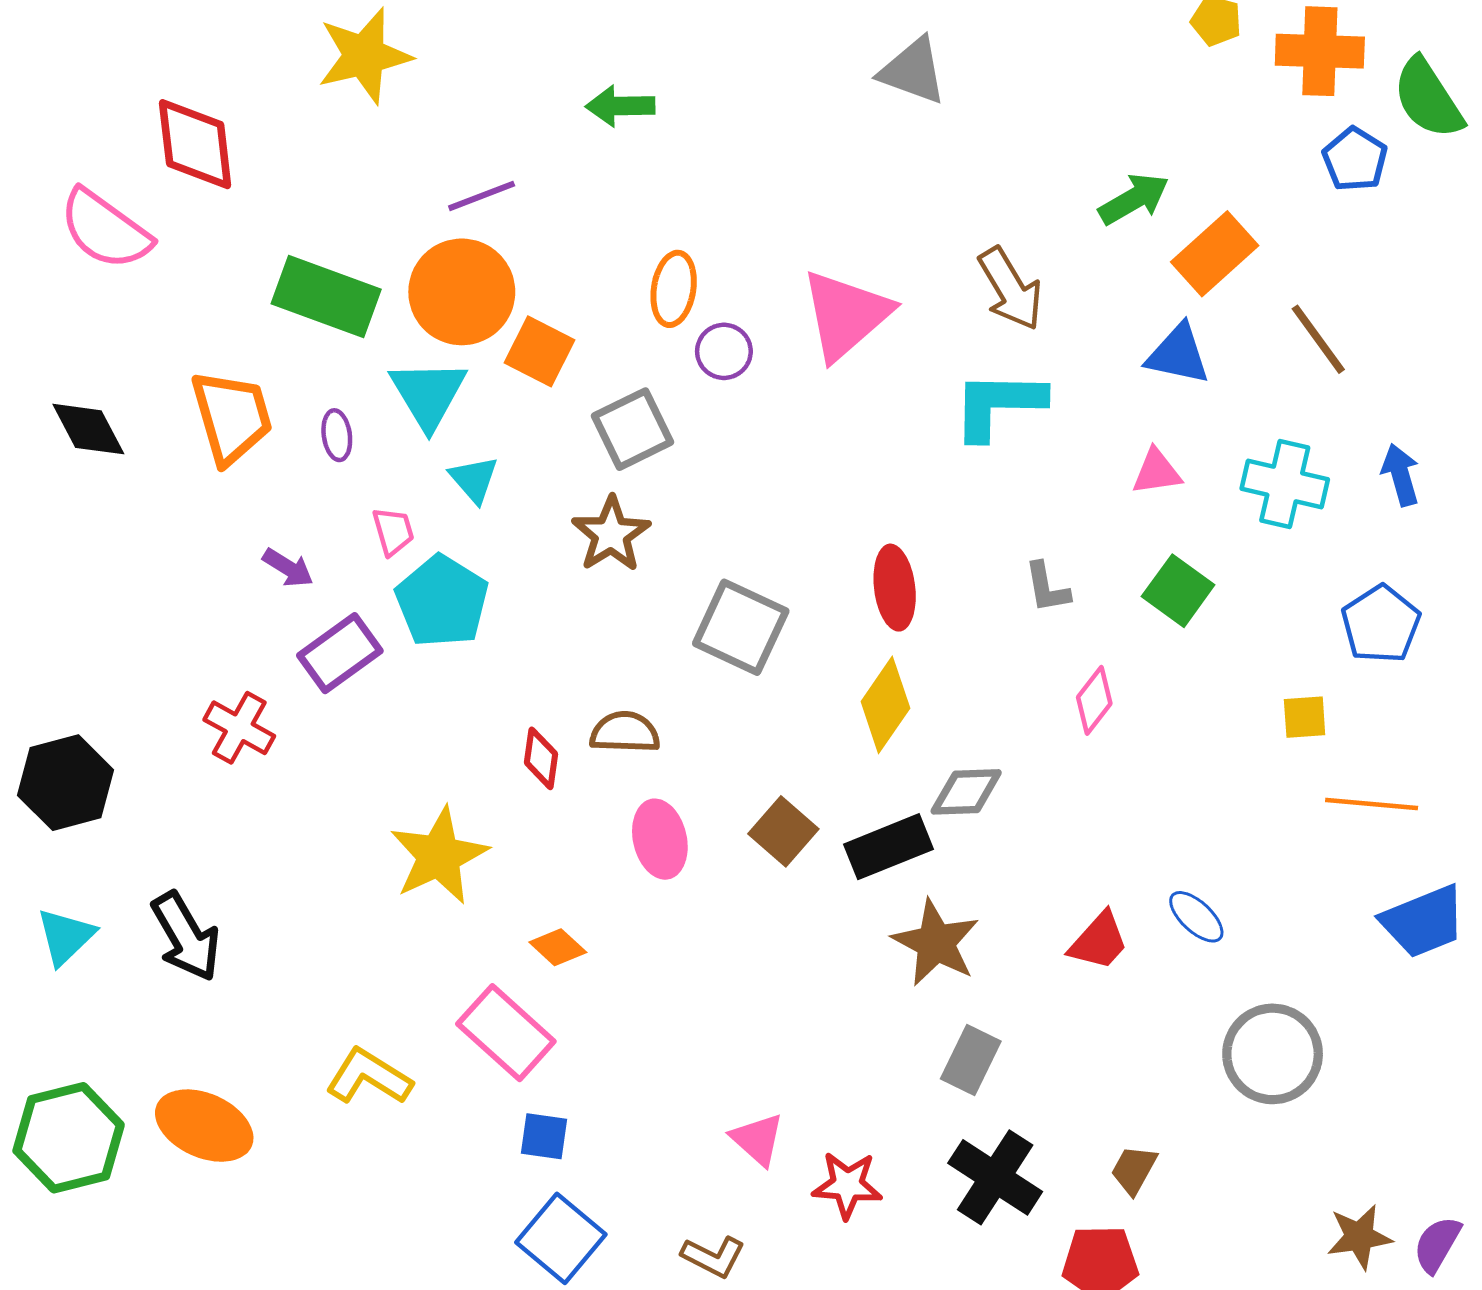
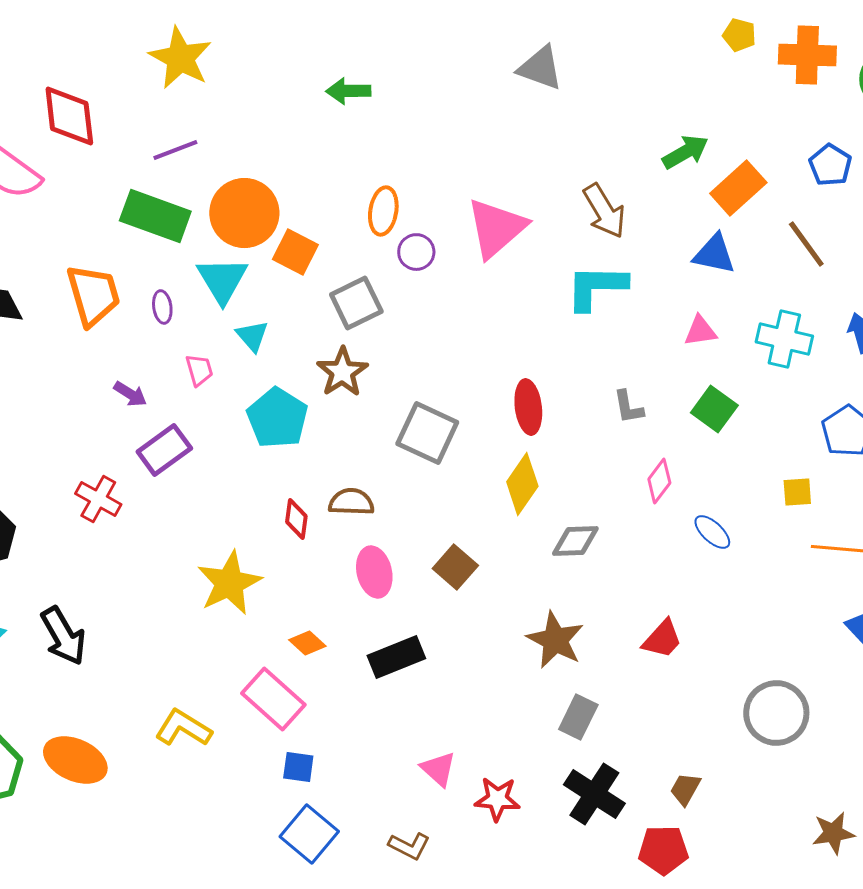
yellow star: (364, 56) -> (180, 58), turned -30
blue pentagon: (1355, 159) -> (830, 165), moved
purple line: (482, 196) -> (175, 150), moved
cyan pentagon: (442, 601) -> (277, 418), moved
black rectangle: (888, 847) -> (396, 657), moved
blue ellipse: (1196, 917) -> (712, 532), moved

